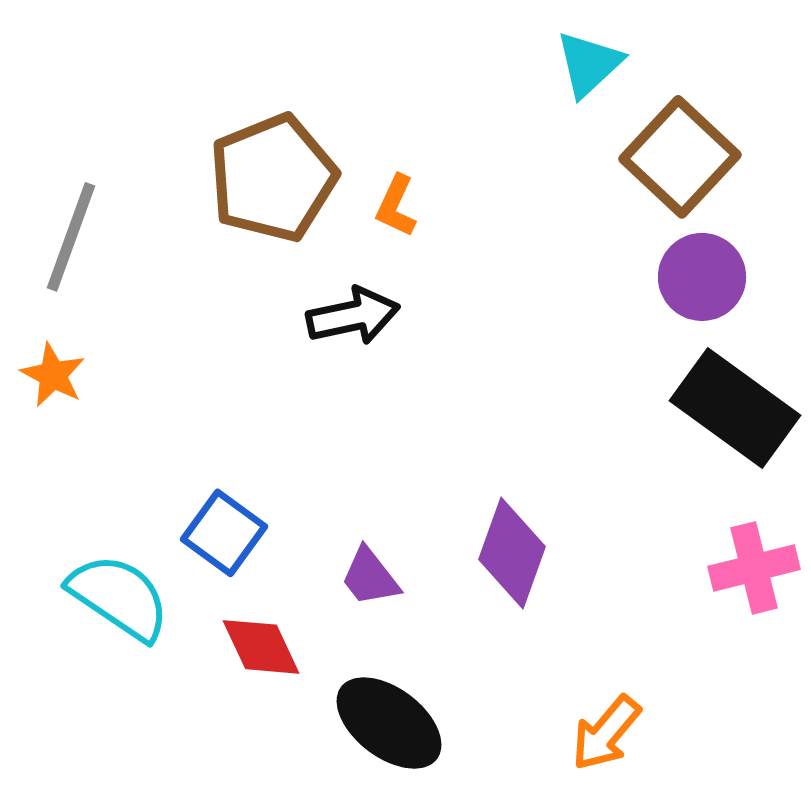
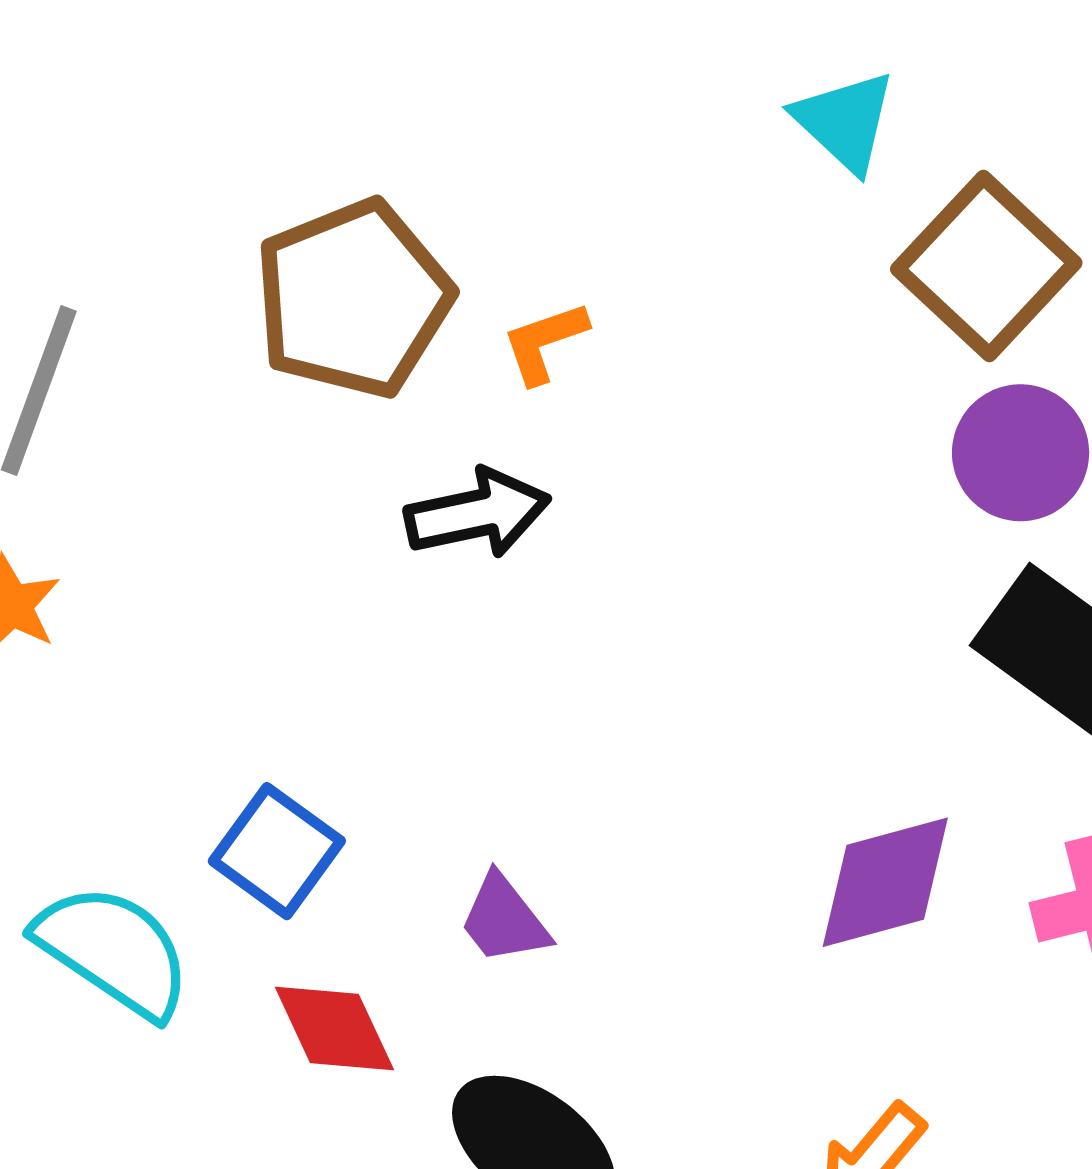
cyan triangle: (589, 64) -> (845, 121), turned -34
orange L-shape: (396, 206) -> (544, 342), turned 46
purple diamond: (512, 553) -> (885, 882), moved, turned 55

